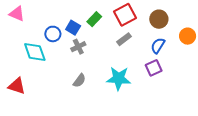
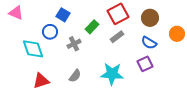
green rectangle: (94, 19) -> (92, 27), moved
blue square: (73, 28) -> (63, 15), moved
blue semicircle: (158, 46) -> (149, 43), turned -91
red triangle: (17, 86) -> (41, 81), moved, turned -36

